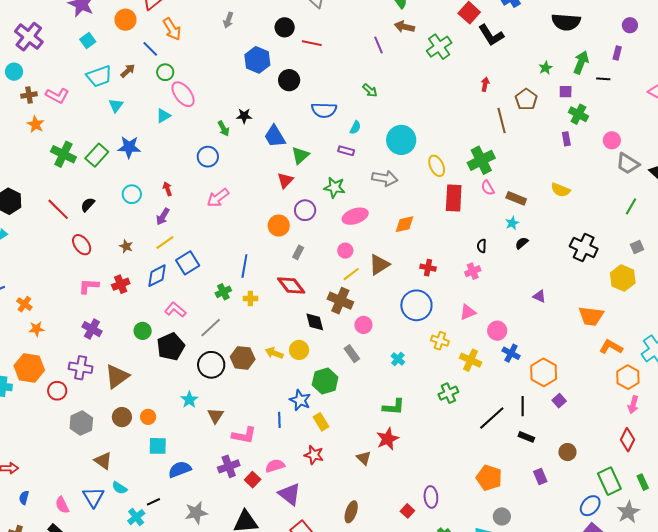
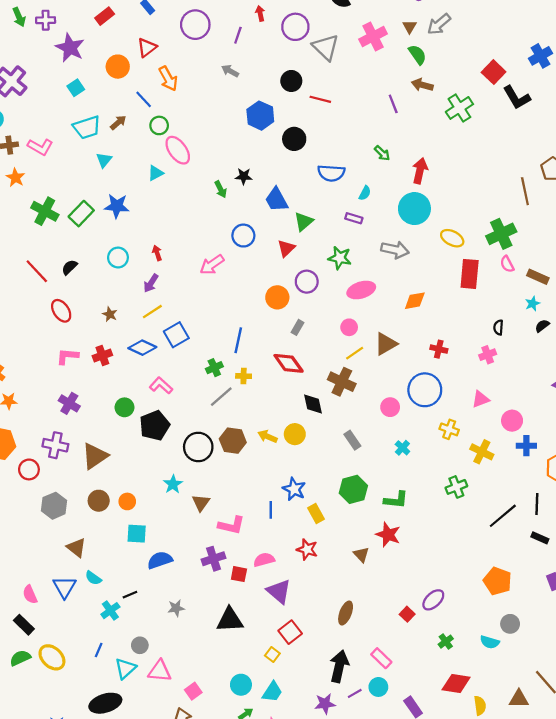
gray arrow: (228, 20) -> (230, 71), turned 98
red arrow: (485, 84) -> (420, 171), moved, size x1.6
blue circle: (208, 157) -> (243, 236), moved
yellow ellipse: (437, 166) -> (452, 238), turned -40
blue diamond: (157, 276) -> (142, 348), turned 50
pink circle: (363, 325) -> (390, 407), moved
gray line: (211, 328) -> (221, 397), moved
blue cross: (511, 353) -> (526, 446), turned -30
green hexagon: (325, 381) -> (353, 489), moved
red star: (388, 439) -> (388, 535), turned -30
red square: (253, 480) -> (239, 574), turned -35
purple ellipse: (431, 497) -> (433, 600), turned 50
gray star: (196, 513) -> (176, 608), size x0.7

